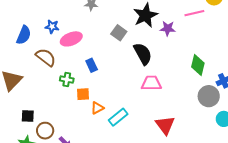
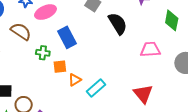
blue rectangle: (92, 65) -> (67, 37), size x1.5
green diamond: (198, 65) -> (172, 20), moved
pink trapezoid: (151, 83) -> (150, 49), moved

